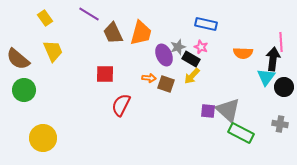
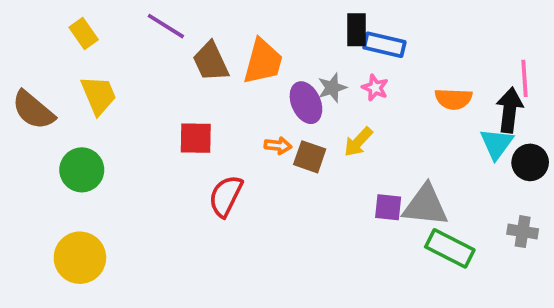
black rectangle: (191, 59) -> (356, 30), moved, turned 60
green circle: (24, 90) -> (82, 170), moved
gray triangle: (228, 110) -> (426, 205), turned -36

